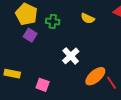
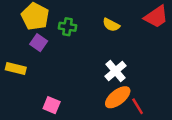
white cross: (71, 56) -> (116, 71), moved
yellow rectangle: (12, 74) -> (16, 69), moved

